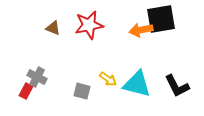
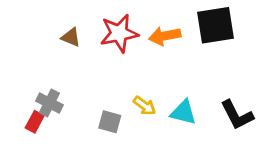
orange arrow: (141, 30) -> (165, 36), moved
cyan triangle: (137, 84) -> (183, 112), size x0.7

